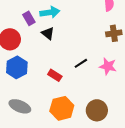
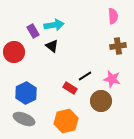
blue hexagon: (17, 67) -> (26, 93), moved
red rectangle: (55, 75) -> (70, 88), moved
brown circle: (97, 110) -> (101, 101), moved

